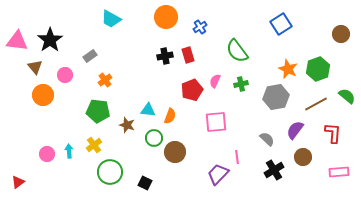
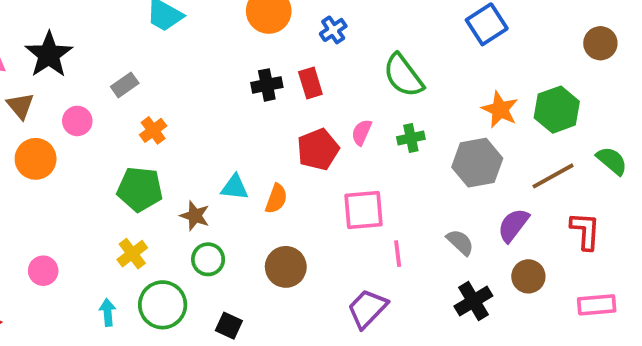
green circle: (154, 138) -> (208, 259), moved
cyan arrow: (69, 151) -> (108, 312), moved
pink line: (237, 157) -> (398, 254), moved

